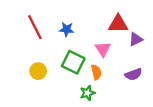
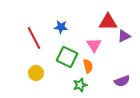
red line: (35, 27) -> (34, 38), moved
yellow circle: (38, 71) -> (36, 73), moved
purple semicircle: (133, 74) -> (122, 81), moved

